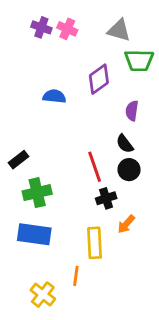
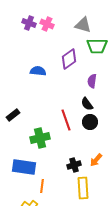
green cross: (37, 193) -> (40, 138), moved
black cross: (106, 198) -> (74, 165), moved
orange arrow: (126, 224) -> (96, 160), moved
yellow rectangle: (95, 243) -> (83, 188), moved
orange line: (76, 276) -> (42, 186), moved

